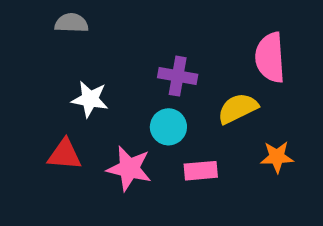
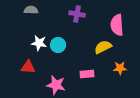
purple cross: (178, 76) -> (77, 14), moved
cyan circle: (168, 127) -> (58, 45), moved
pink star: (129, 168) -> (56, 85), moved

